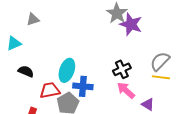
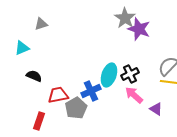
cyan ellipse: (67, 70) -> (109, 75), moved
blue cross: (83, 86) -> (91, 91), turned -30

